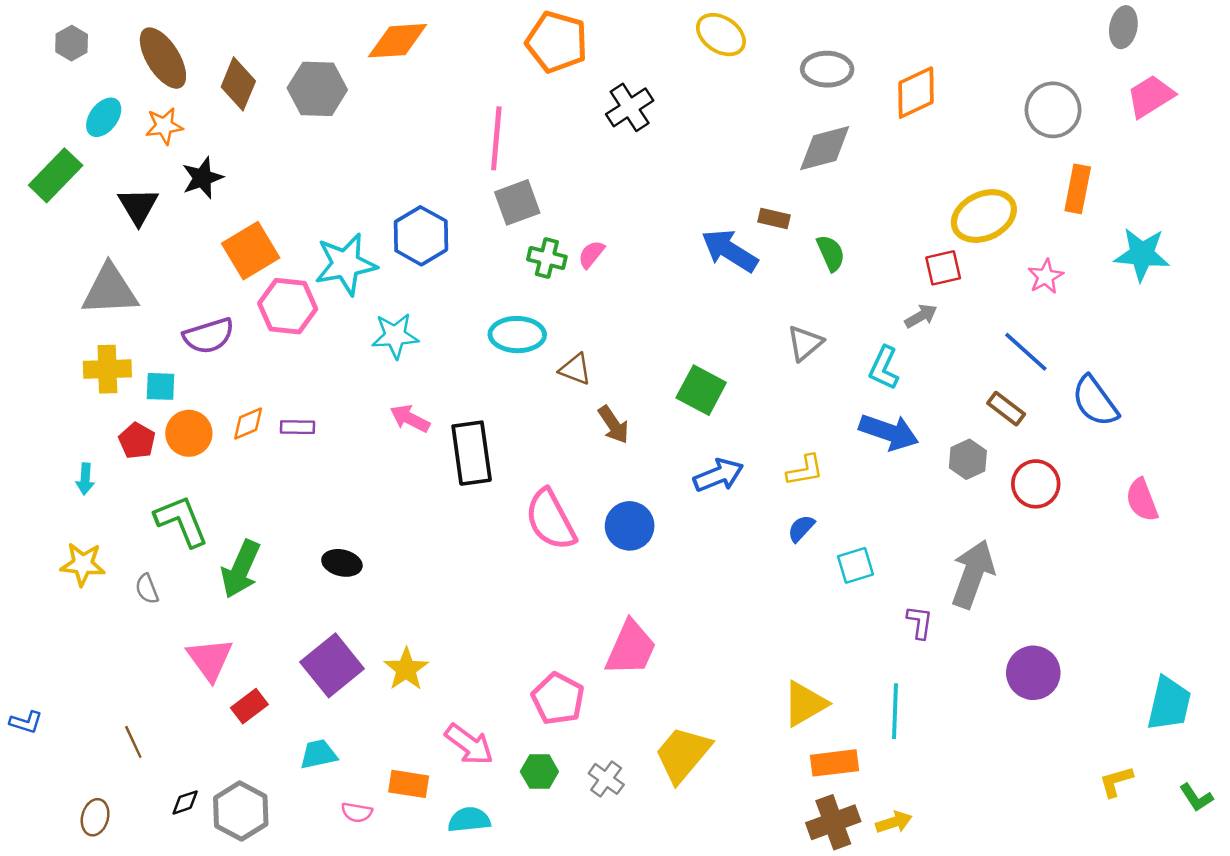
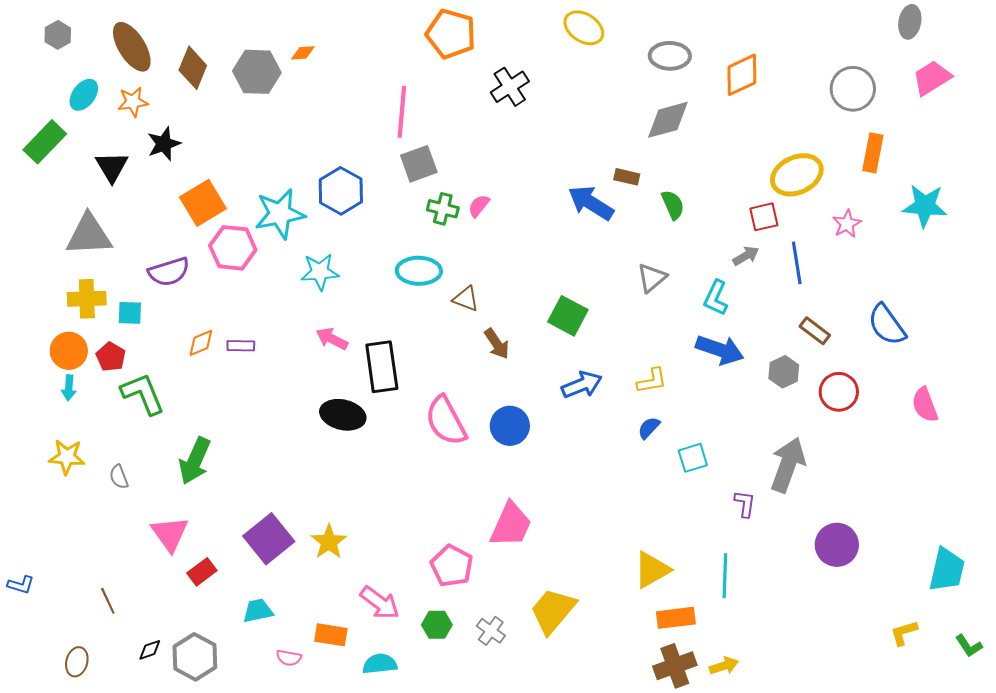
orange diamond: (398, 41) -> (303, 53), moved, size x0.5
blue line: (1026, 352) -> (797, 263), moved, turned 39
orange circle: (189, 433) -> (69, 351), moved
green L-shape: (181, 521) -> (143, 394), moved
black ellipse: (342, 563) -> (343, 415), moved, size x1.4

